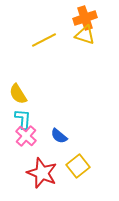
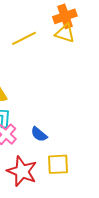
yellow square: (78, 166) -> (58, 164), turned 35

